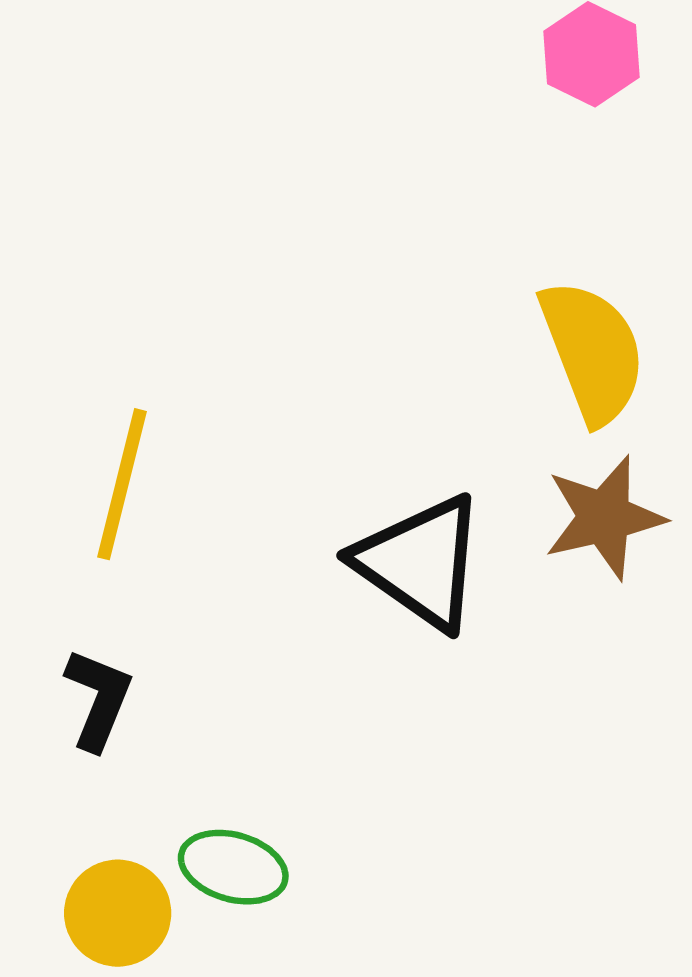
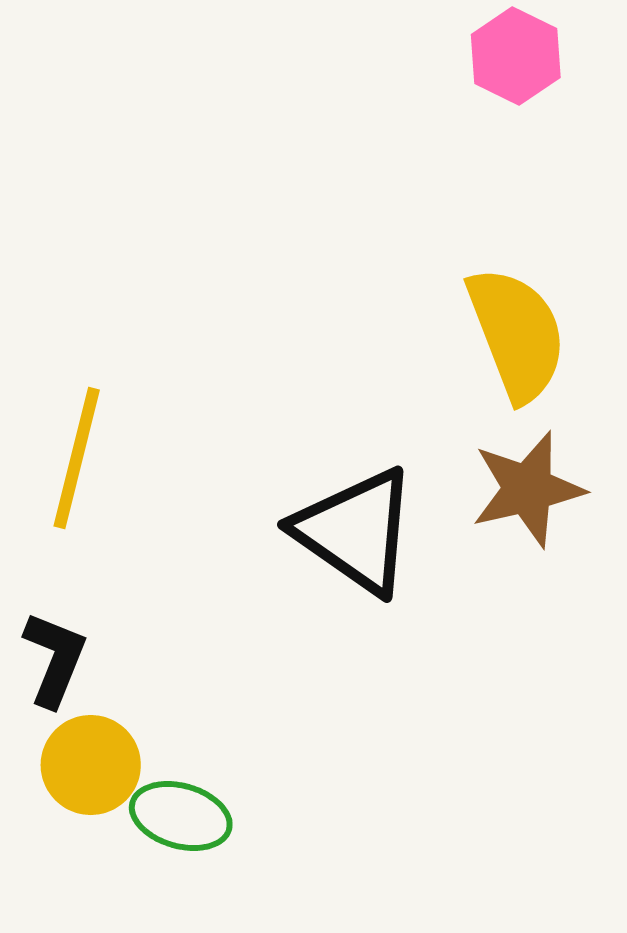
yellow circle: (118, 913) -> (91, 765), moved

